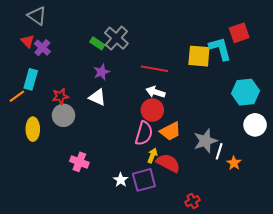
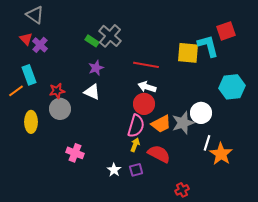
cyan rectangle: (31, 79) -> (29, 75), turned -36
white circle: (255, 125) -> (201, 113), moved
gray star: (205, 141) -> (183, 123), moved
yellow arrow: (152, 156) -> (135, 145), moved
orange star: (234, 163) -> (221, 154), size x1.6
purple square: (144, 180) -> (136, 170), size x0.6

